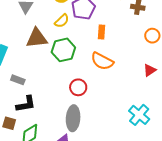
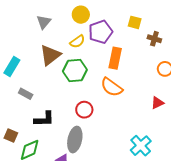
orange rectangle: (101, 32) -> (115, 58), size x1.5
brown triangle: (37, 38) -> (50, 55), turned -40
black L-shape: (26, 104) -> (44, 119), moved

